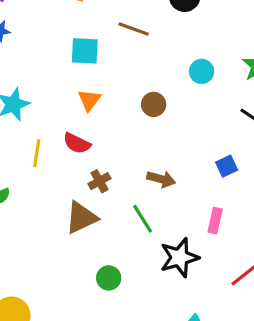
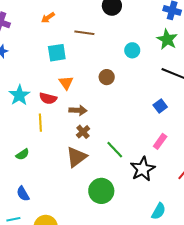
red semicircle: (77, 143) -> (48, 98), moved
brown arrow: (161, 179) -> (78, 110), moved
pink rectangle: (215, 221) -> (160, 141), turned 35
green circle: (109, 278) -> (101, 191), size x1.6

